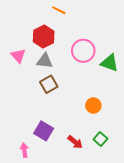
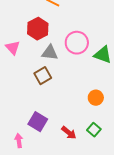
gray triangle: (45, 61) -> (50, 53), moved
orange circle: (93, 106) -> (96, 98), moved

